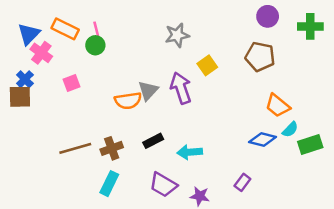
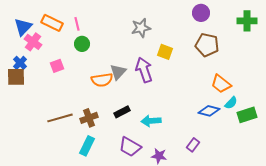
purple circle: (268, 16) -> (201, 13), moved
green circle: (95, 45) -> (82, 44), moved
yellow square: (207, 65) -> (165, 52), turned -35

